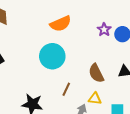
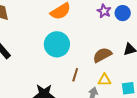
brown semicircle: (96, 73) -> (102, 55), turned 96

